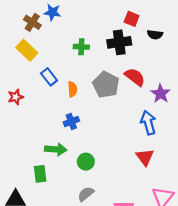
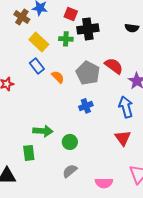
red square: (132, 19) -> (71, 14), moved
black cross: (119, 42) -> (88, 29), moved
yellow rectangle: (27, 50) -> (39, 42), moved
orange semicircle: (72, 89) -> (58, 77), turned -40
blue cross: (71, 121) -> (86, 106), moved

